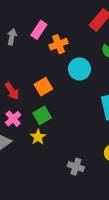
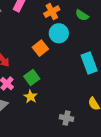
orange cross: (59, 44) -> (52, 12), moved
orange square: (43, 87) -> (40, 48), moved

